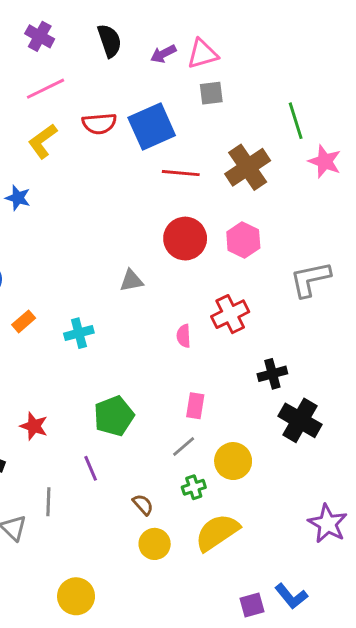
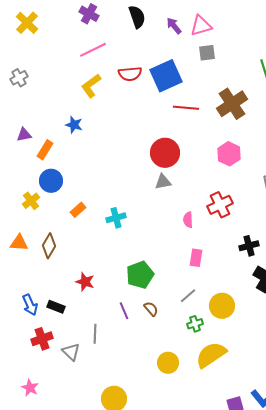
purple arrow: (163, 54) -> (174, 26), turned 78
red circle: (185, 239) -> (165, 153), moved
gray triangle: (131, 281) -> (163, 182), moved
pink rectangle: (195, 406) -> (196, 258), moved
brown semicircle: (143, 505) -> (151, 309), moved

